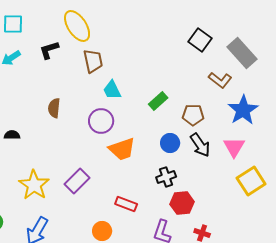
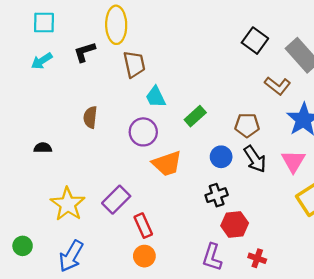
yellow ellipse: (77, 26) -> (116, 25), turned 32
green rectangle: (158, 101) -> (195, 116), moved
red rectangle: (126, 204) -> (143, 226), moved, turned 45

